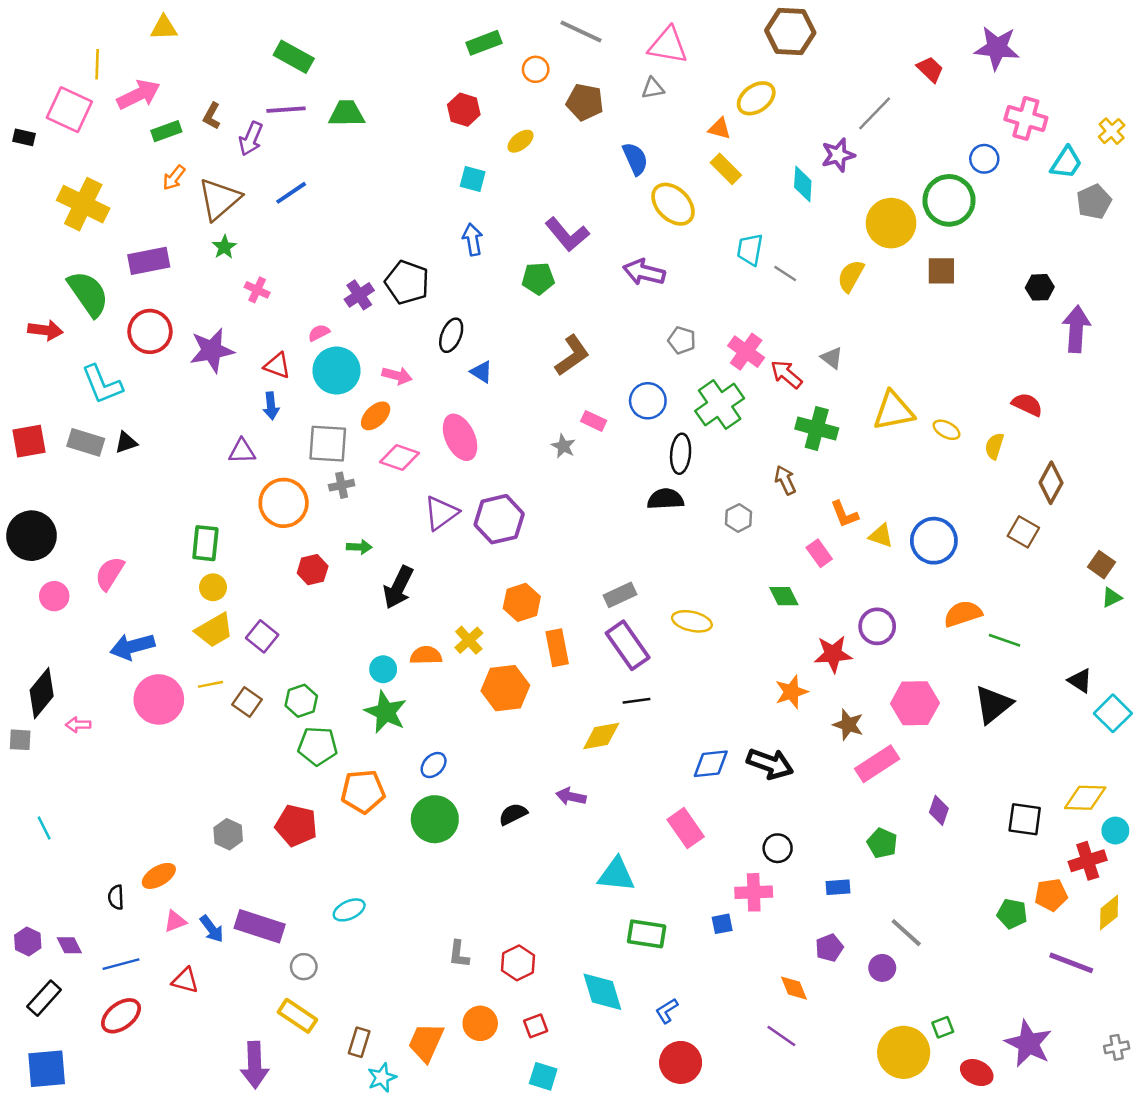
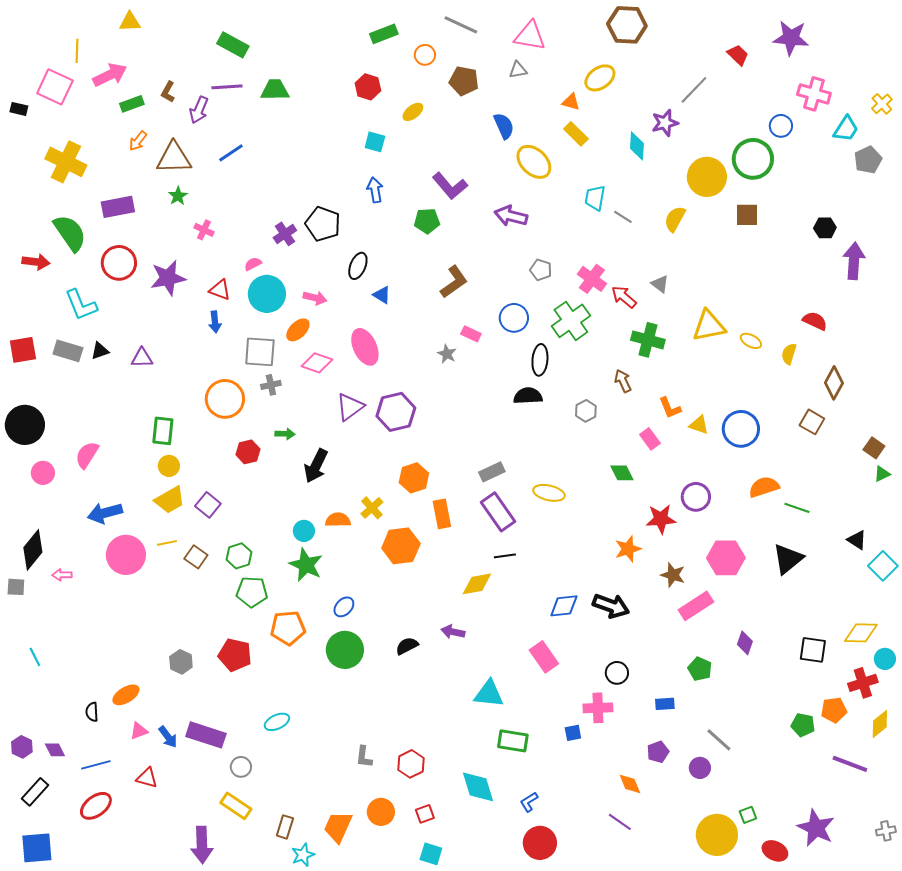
brown triangle: (219, 199) -> (174, 158), turned 39
purple triangle: (242, 451) -> (142, 358), moved

